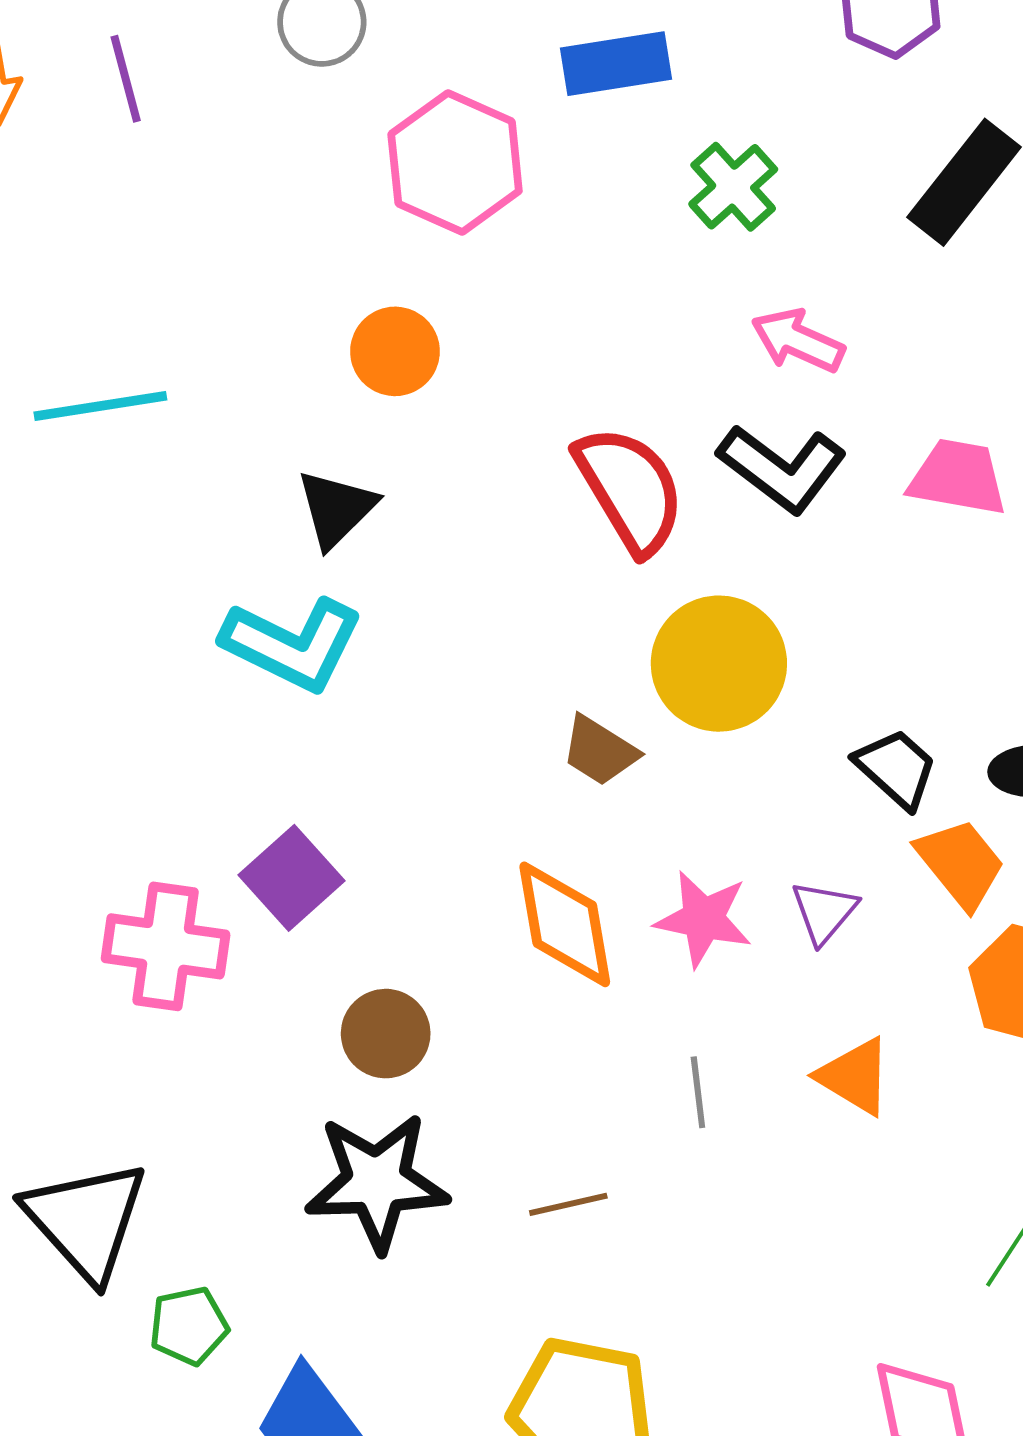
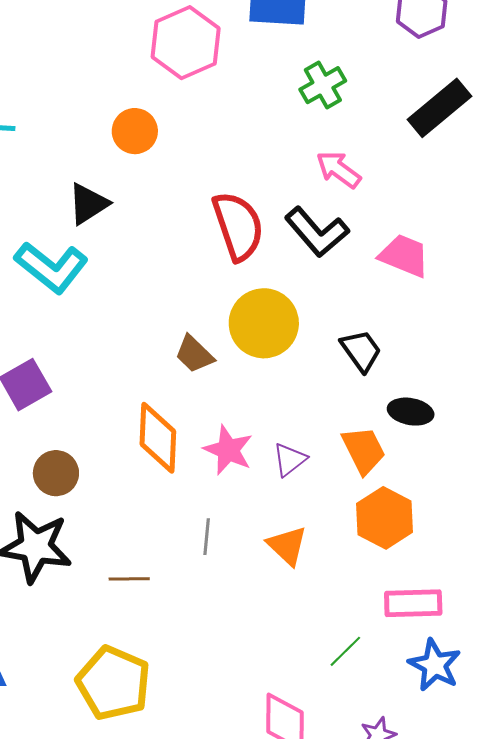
black trapezoid: (896, 768) -> (361, 351), moved

